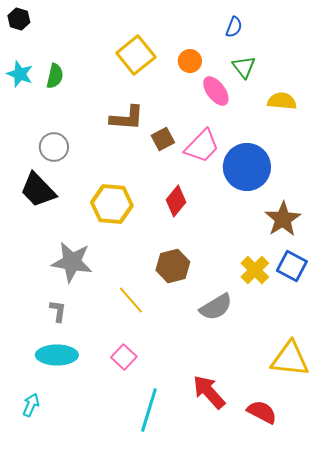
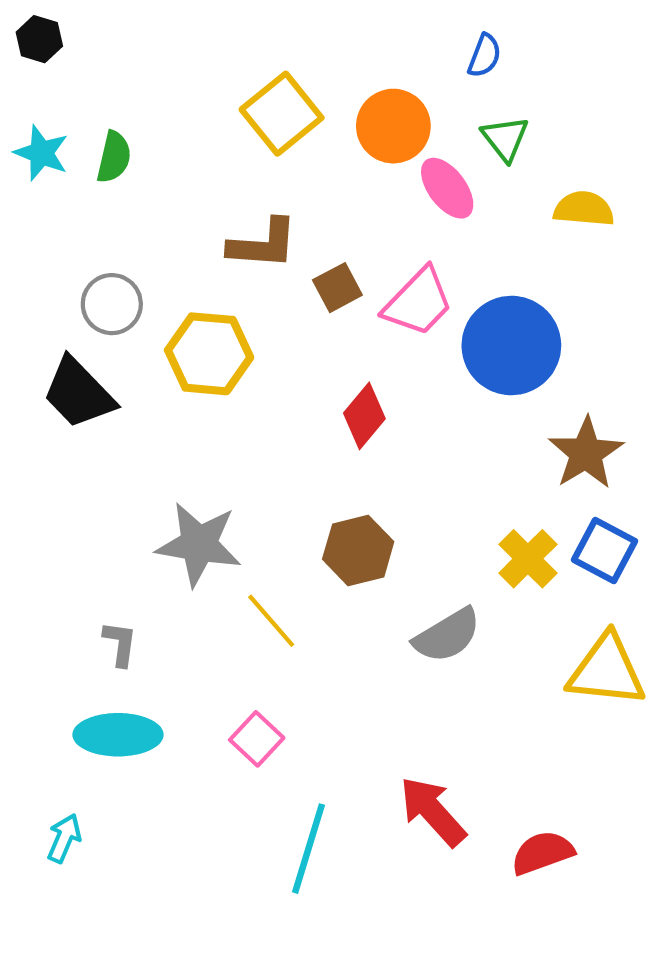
orange circle: (190, 61) -> (393, 126), size x1.5
yellow hexagon: (112, 204) -> (209, 354), moved
gray star: (72, 262) -> (199, 544), moved
yellow triangle: (290, 359) -> (607, 671), moved
red semicircle: (262, 412) -> (542, 853), turned -48

